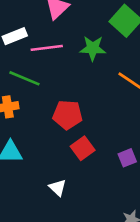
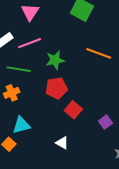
green star: (93, 48) -> (55, 60), moved
purple square: (127, 158) -> (105, 122), moved

